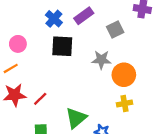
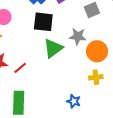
green triangle: (76, 118) -> (53, 48), moved

